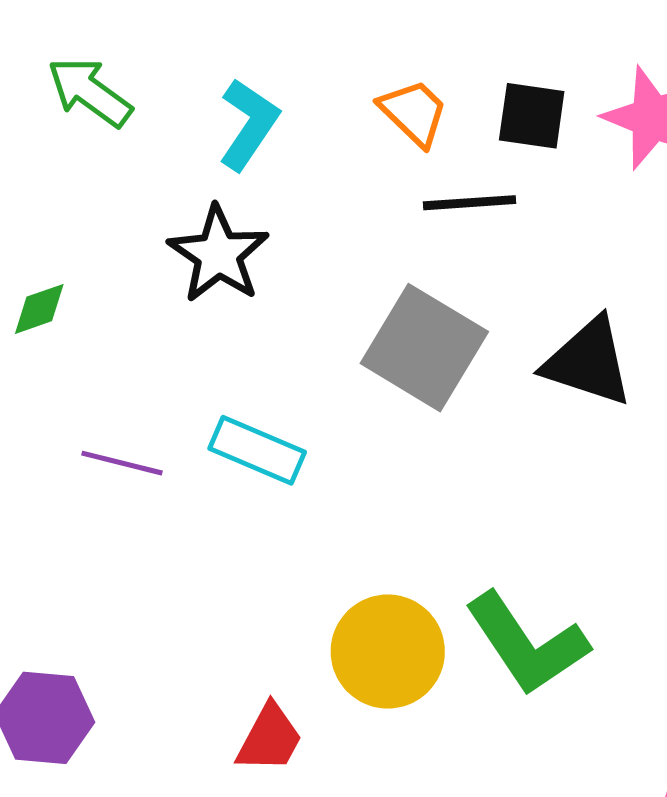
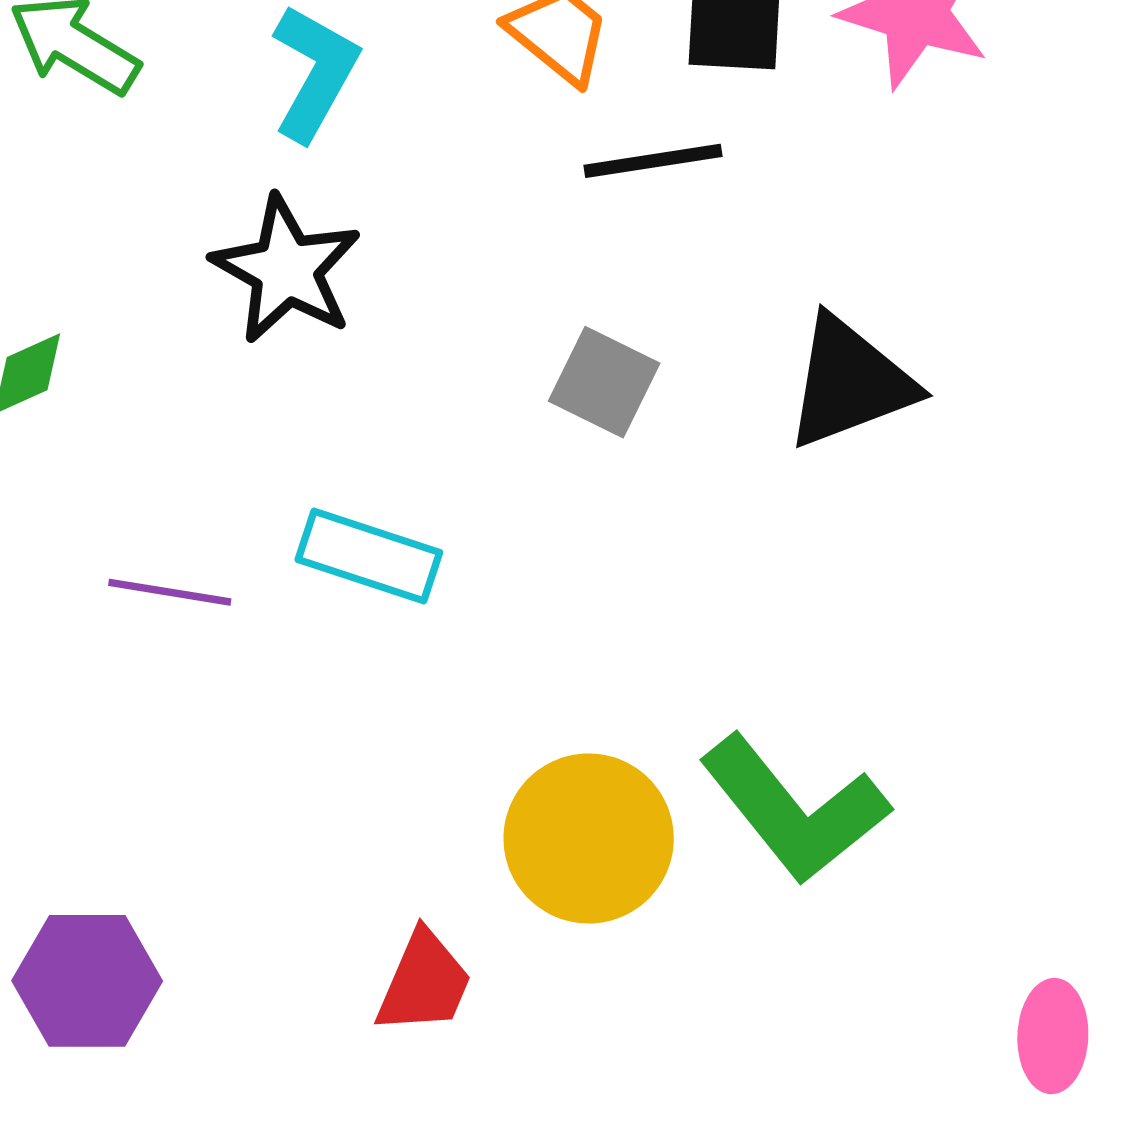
gray square: (424, 348) -> (604, 382), size x0.6
black triangle: (588, 362) -> (850, 382), turned -34

